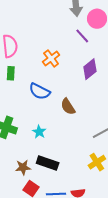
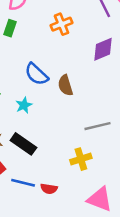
blue semicircle: (40, 91) -> (37, 74), moved

